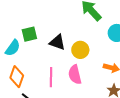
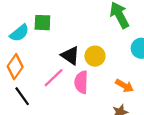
black triangle: (57, 42) -> (70, 56), moved
pink line: (51, 77) -> (54, 78), turned 30

